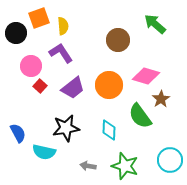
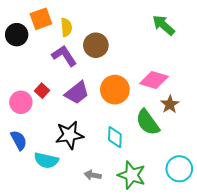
brown circle: (118, 40) -> (96, 45), moved
pink circle: (31, 66) -> (21, 102), moved

